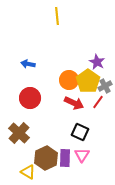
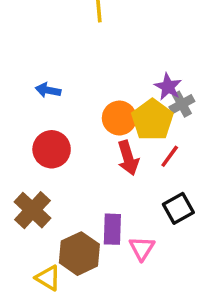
gray cross: (105, 86) -> (182, 104), moved
red arrow: (74, 103) -> (128, 158), turned 48
black square: (80, 132) -> (178, 208), moved, turned 36
purple rectangle: (65, 158) -> (112, 229), moved

